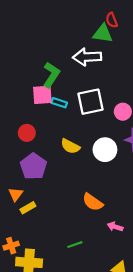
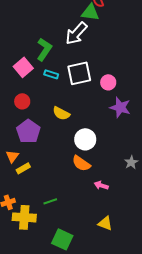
white arrow: (87, 57) -> (76, 33), turned -45
pink square: (42, 95) -> (23, 67), moved, turned -36
white circle: (105, 150) -> (85, 139), moved
green line: (75, 245) -> (50, 201), moved

